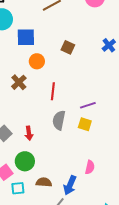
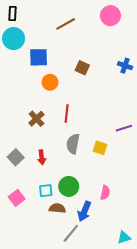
blue cross: (109, 45) -> (125, 66), turned -32
brown cross: (19, 82) -> (36, 119), moved
purple line: (88, 105) -> (124, 128), moved
green circle: (25, 161) -> (69, 186), moved
cyan square: (18, 188) -> (46, 191), moved

